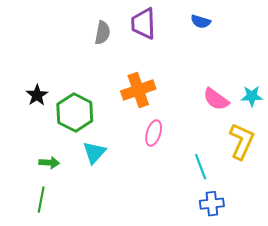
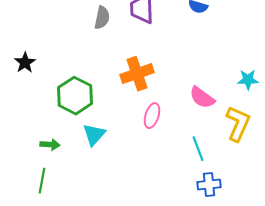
black star: (37, 95) -> (25, 63), moved
pink semicircle: (216, 99) -> (202, 98), moved

